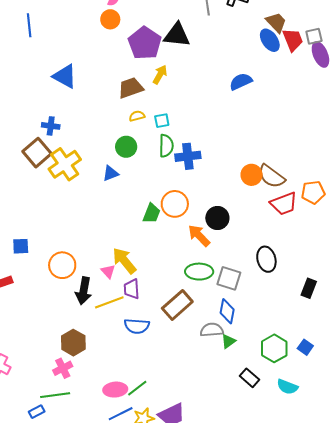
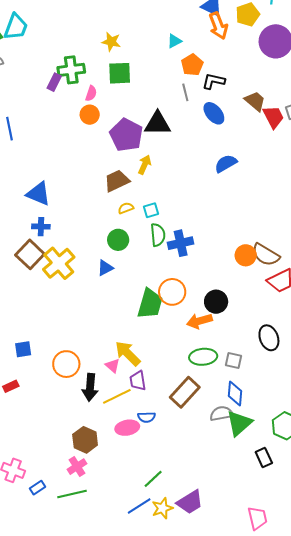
blue ellipse: (270, 40) -> (214, 113), moved
blue triangle: (65, 76) -> (38, 194), moved
green trapezoid: (152, 213) -> (150, 304), size x1.5
orange arrow: (199, 236) -> (199, 321), turned -55
gray square: (229, 278) -> (234, 361), size x0.7
blue semicircle: (137, 326) -> (147, 417), size x0.7
green triangle: (228, 341) -> (239, 423), size x1.8
black rectangle: (250, 378) -> (264, 457), turned 30
pink ellipse: (115, 390) -> (127, 428), moved
blue rectangle: (37, 412) -> (37, 488), moved

